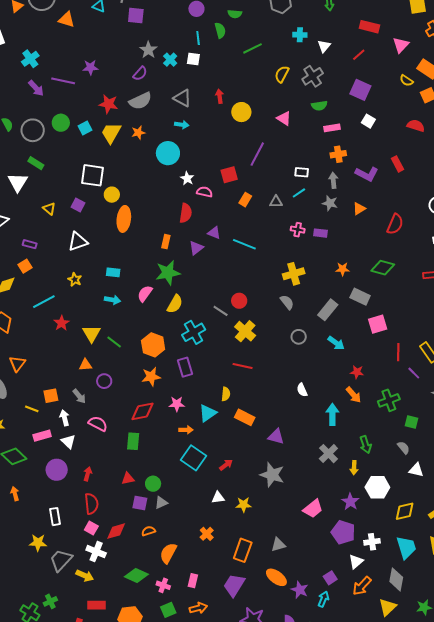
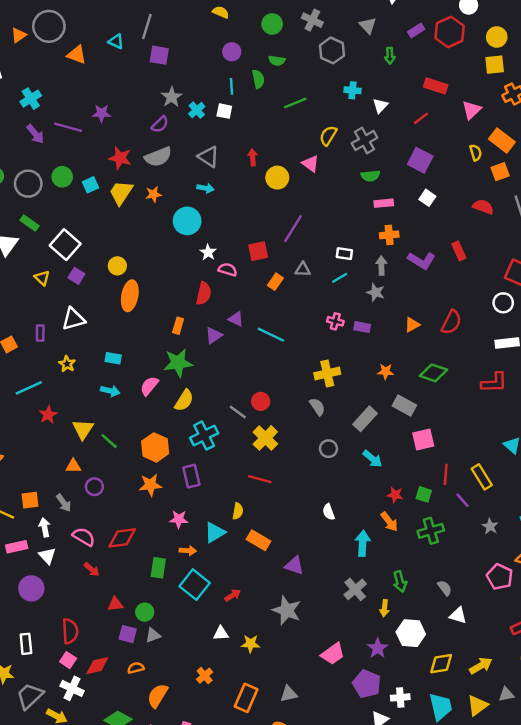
yellow semicircle: (406, 81) -> (476, 153), turned -144
pink triangle: (284, 118) -> (311, 164), moved
white square: (93, 175) -> (65, 245), moved, turned 30
gray triangle: (276, 202) -> (303, 270), moved
orange triangle: (359, 209) -> (412, 325), moved
purple rectangle: (30, 244) -> (40, 333), moved, turned 72
red diamond: (142, 411) -> (122, 538), moved
green square: (412, 422) -> (424, 494), moved
green rectangle: (133, 441) -> (158, 568), moved
red arrow: (88, 474) -> (92, 569), moved, turned 112

